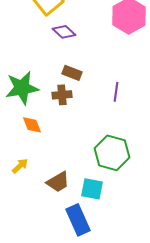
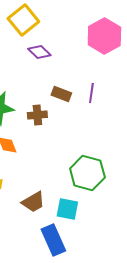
brown rectangle: (72, 73) -> (61, 94), moved
purple line: (116, 92) -> (91, 93), moved

